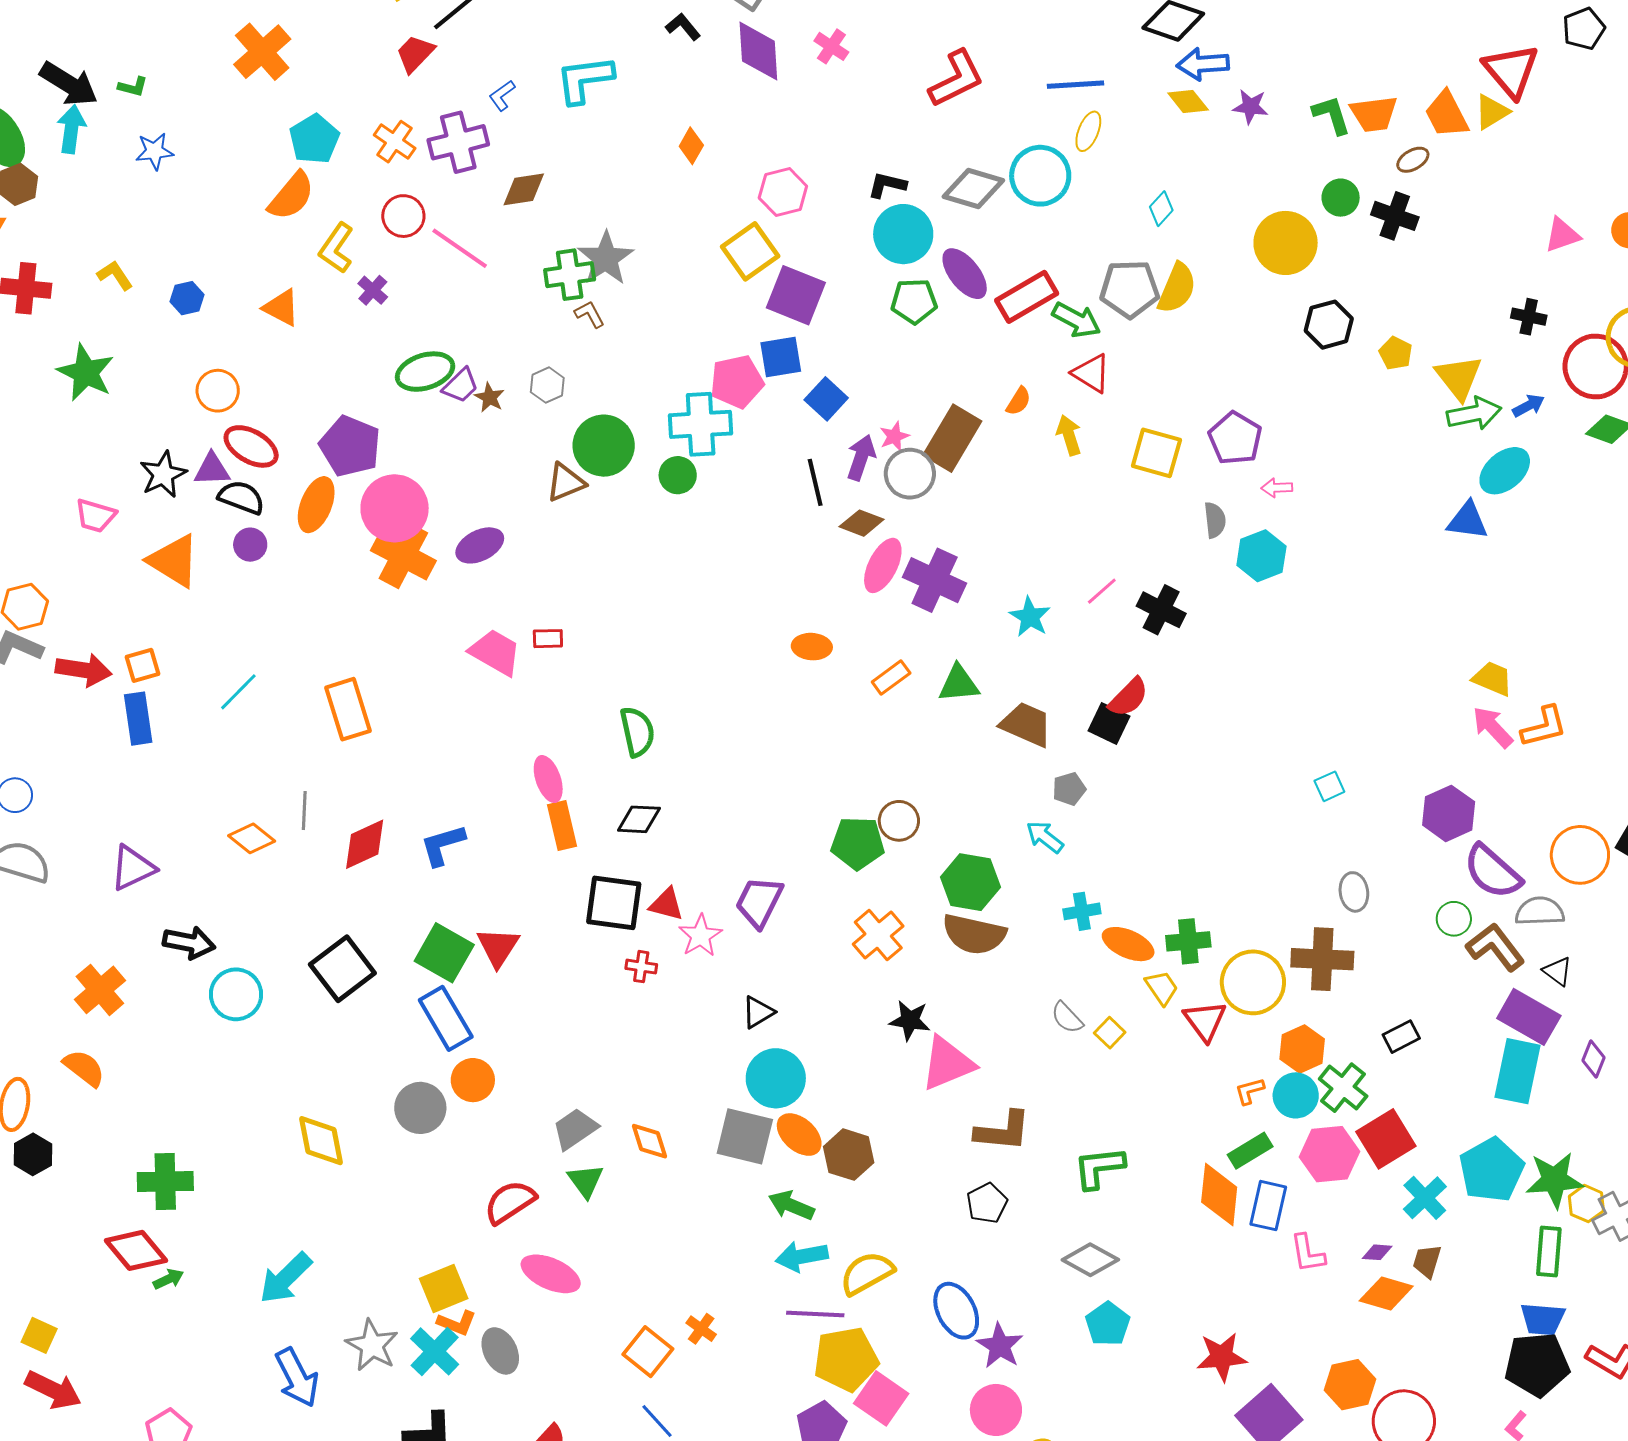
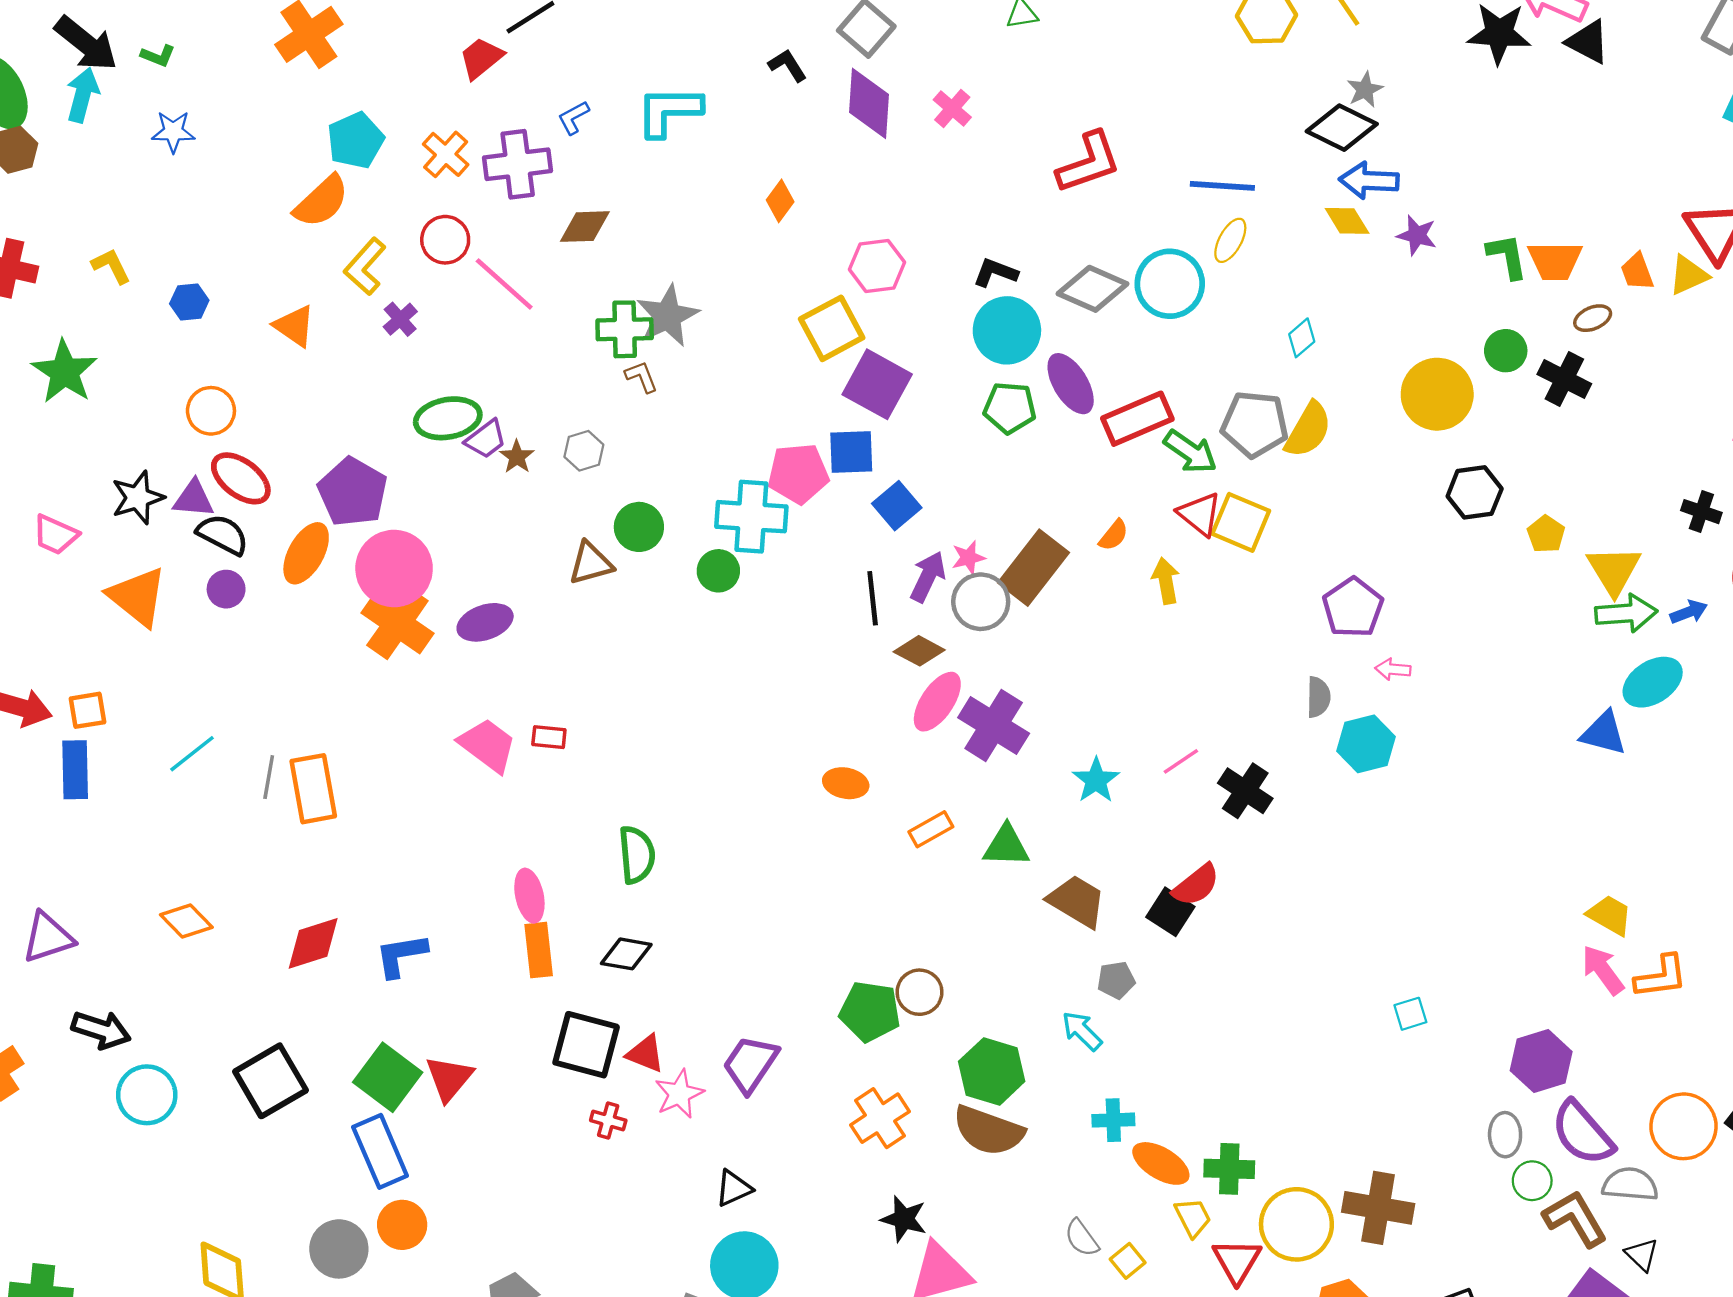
orange trapezoid: (1447, 114) -> (1637, 272), size x0.7
green circle: (604, 446) -> (639, 527), size x0.7
yellow square: (1156, 453) -> (1241, 522), moved
gray line: (304, 811) -> (269, 777), moved
gray ellipse: (1354, 892) -> (1505, 1135), moved

